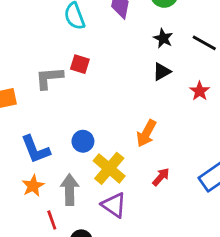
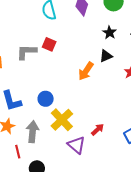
orange arrow: (146, 133) -> (86, 71), moved
purple triangle: (114, 205) -> (76, 145), moved

